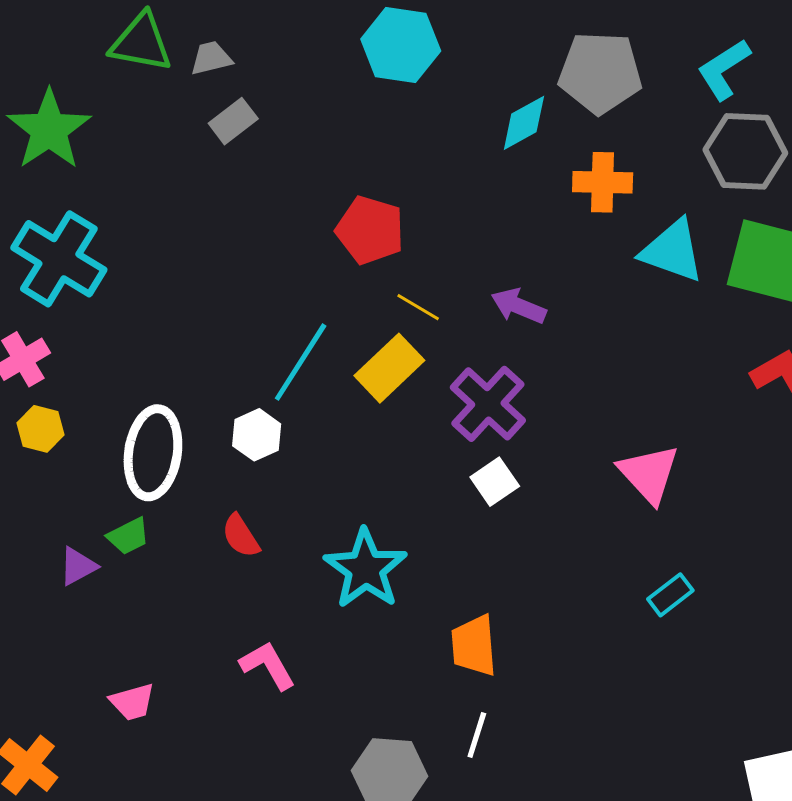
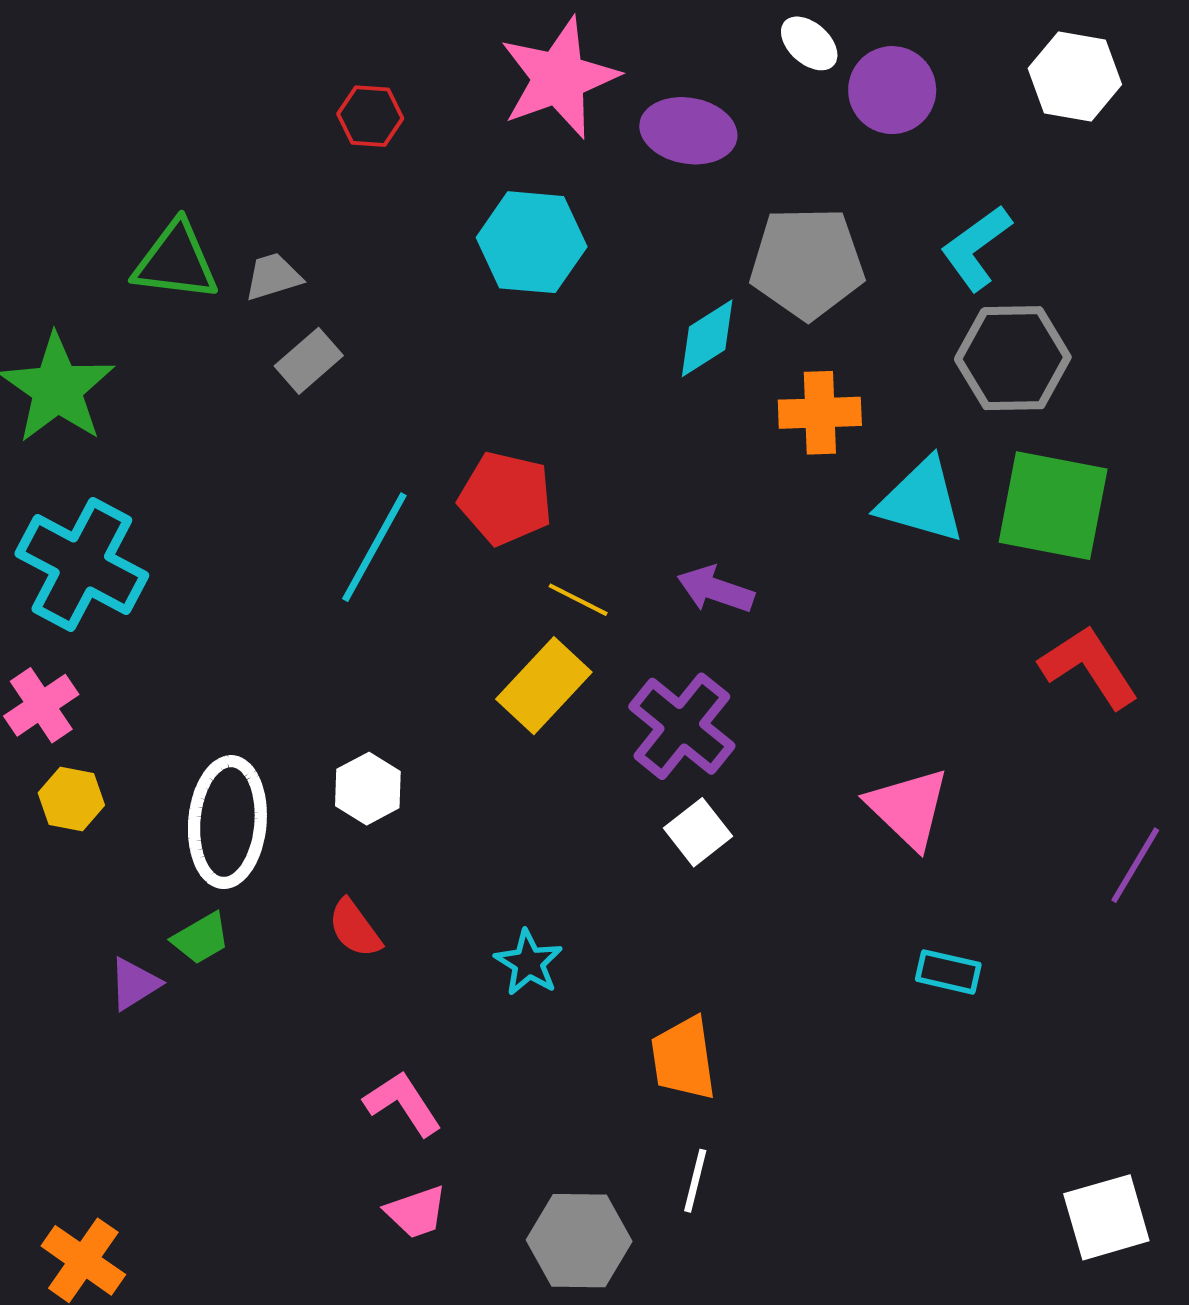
cyan line: (301, 362) -> (374, 547), moved
cyan star: (366, 569) -> (529, 963), size x0.6
cyan rectangle: (670, 595) -> (948, 972), turned 54
pink trapezoid: (132, 702) -> (416, 1212), moved

